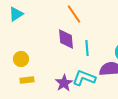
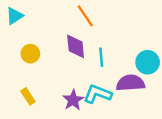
yellow circle: (21, 59) -> (30, 54), moved
yellow rectangle: (27, 80) -> (28, 96), turned 64

